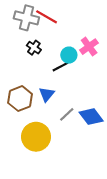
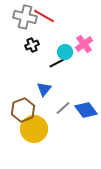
black cross: (34, 48) -> (32, 45), turned 32
brown hexagon: (20, 99) -> (23, 110), moved

